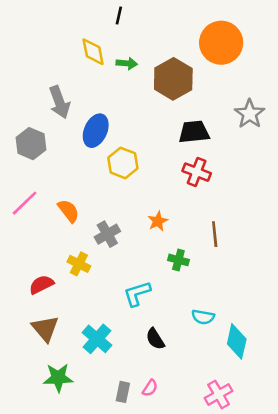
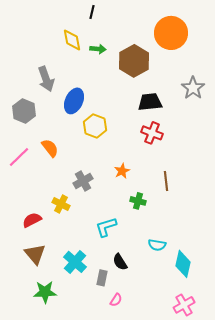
orange semicircle: (69, 211) -> (50, 148), moved
gray rectangle: (123, 392) -> (102, 278), moved
pink cross: (219, 394) -> (184, 305), moved

